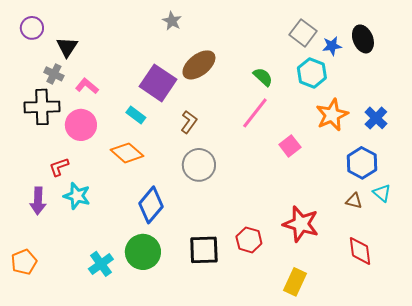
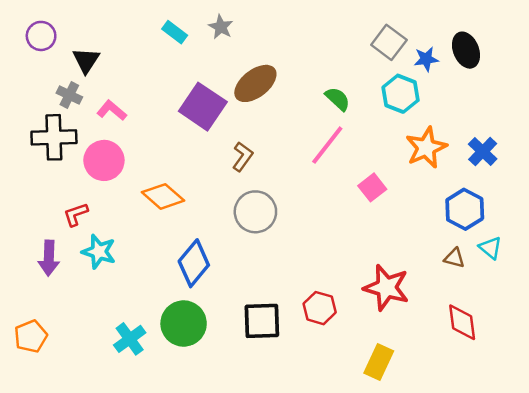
cyan rectangle: (136, 115) -> (175, 32), moved

